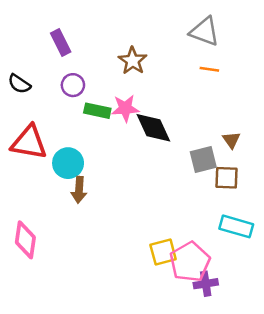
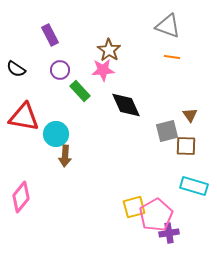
pink star: (125, 108) -> (103, 70), moved
green rectangle: (97, 111) -> (80, 91), turned 35
pink diamond: (25, 240) -> (21, 197), turned 32

